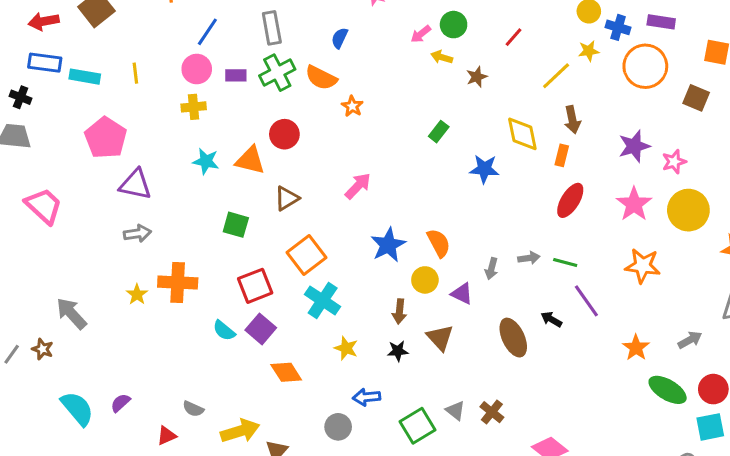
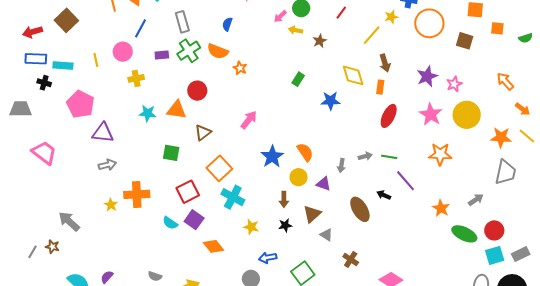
pink circle: (197, 69) -> (123, 52), moved
black cross: (21, 97) -> (44, 83), moved
brown triangle: (440, 338) -> (312, 214), turned 36
gray triangle: (455, 411) -> (326, 235), moved

